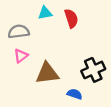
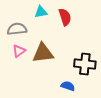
black cross: (93, 70) -> (85, 64), turned 30
brown triangle: (47, 73) -> (43, 53), moved

